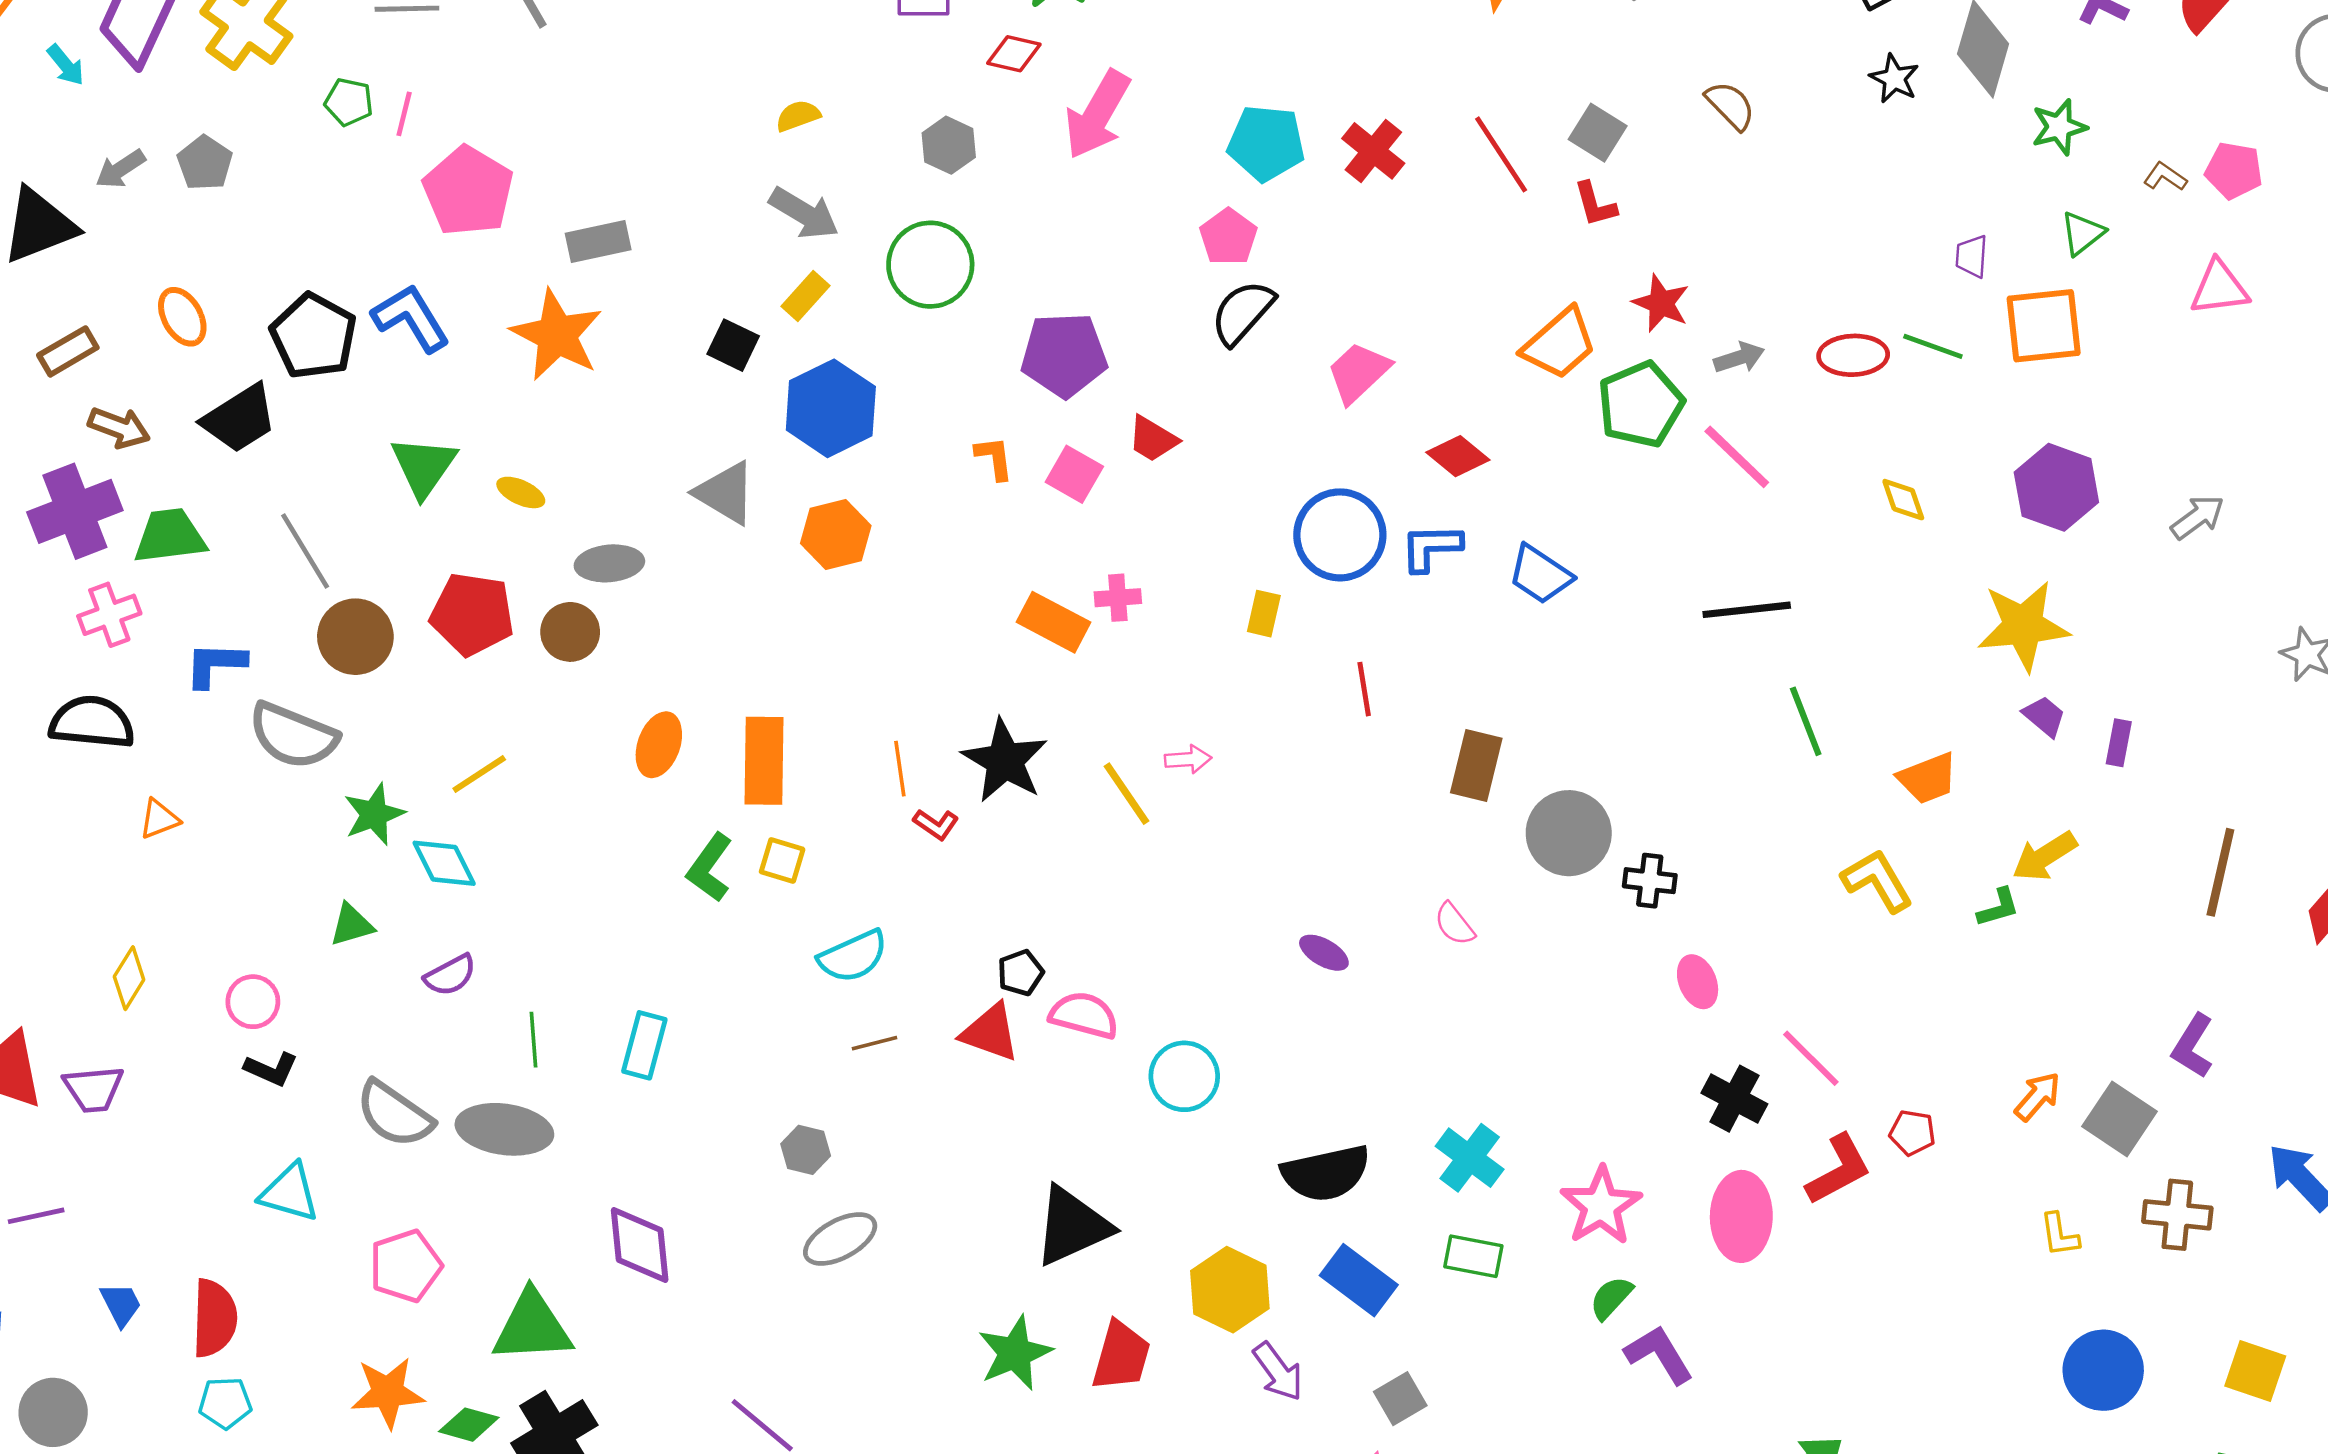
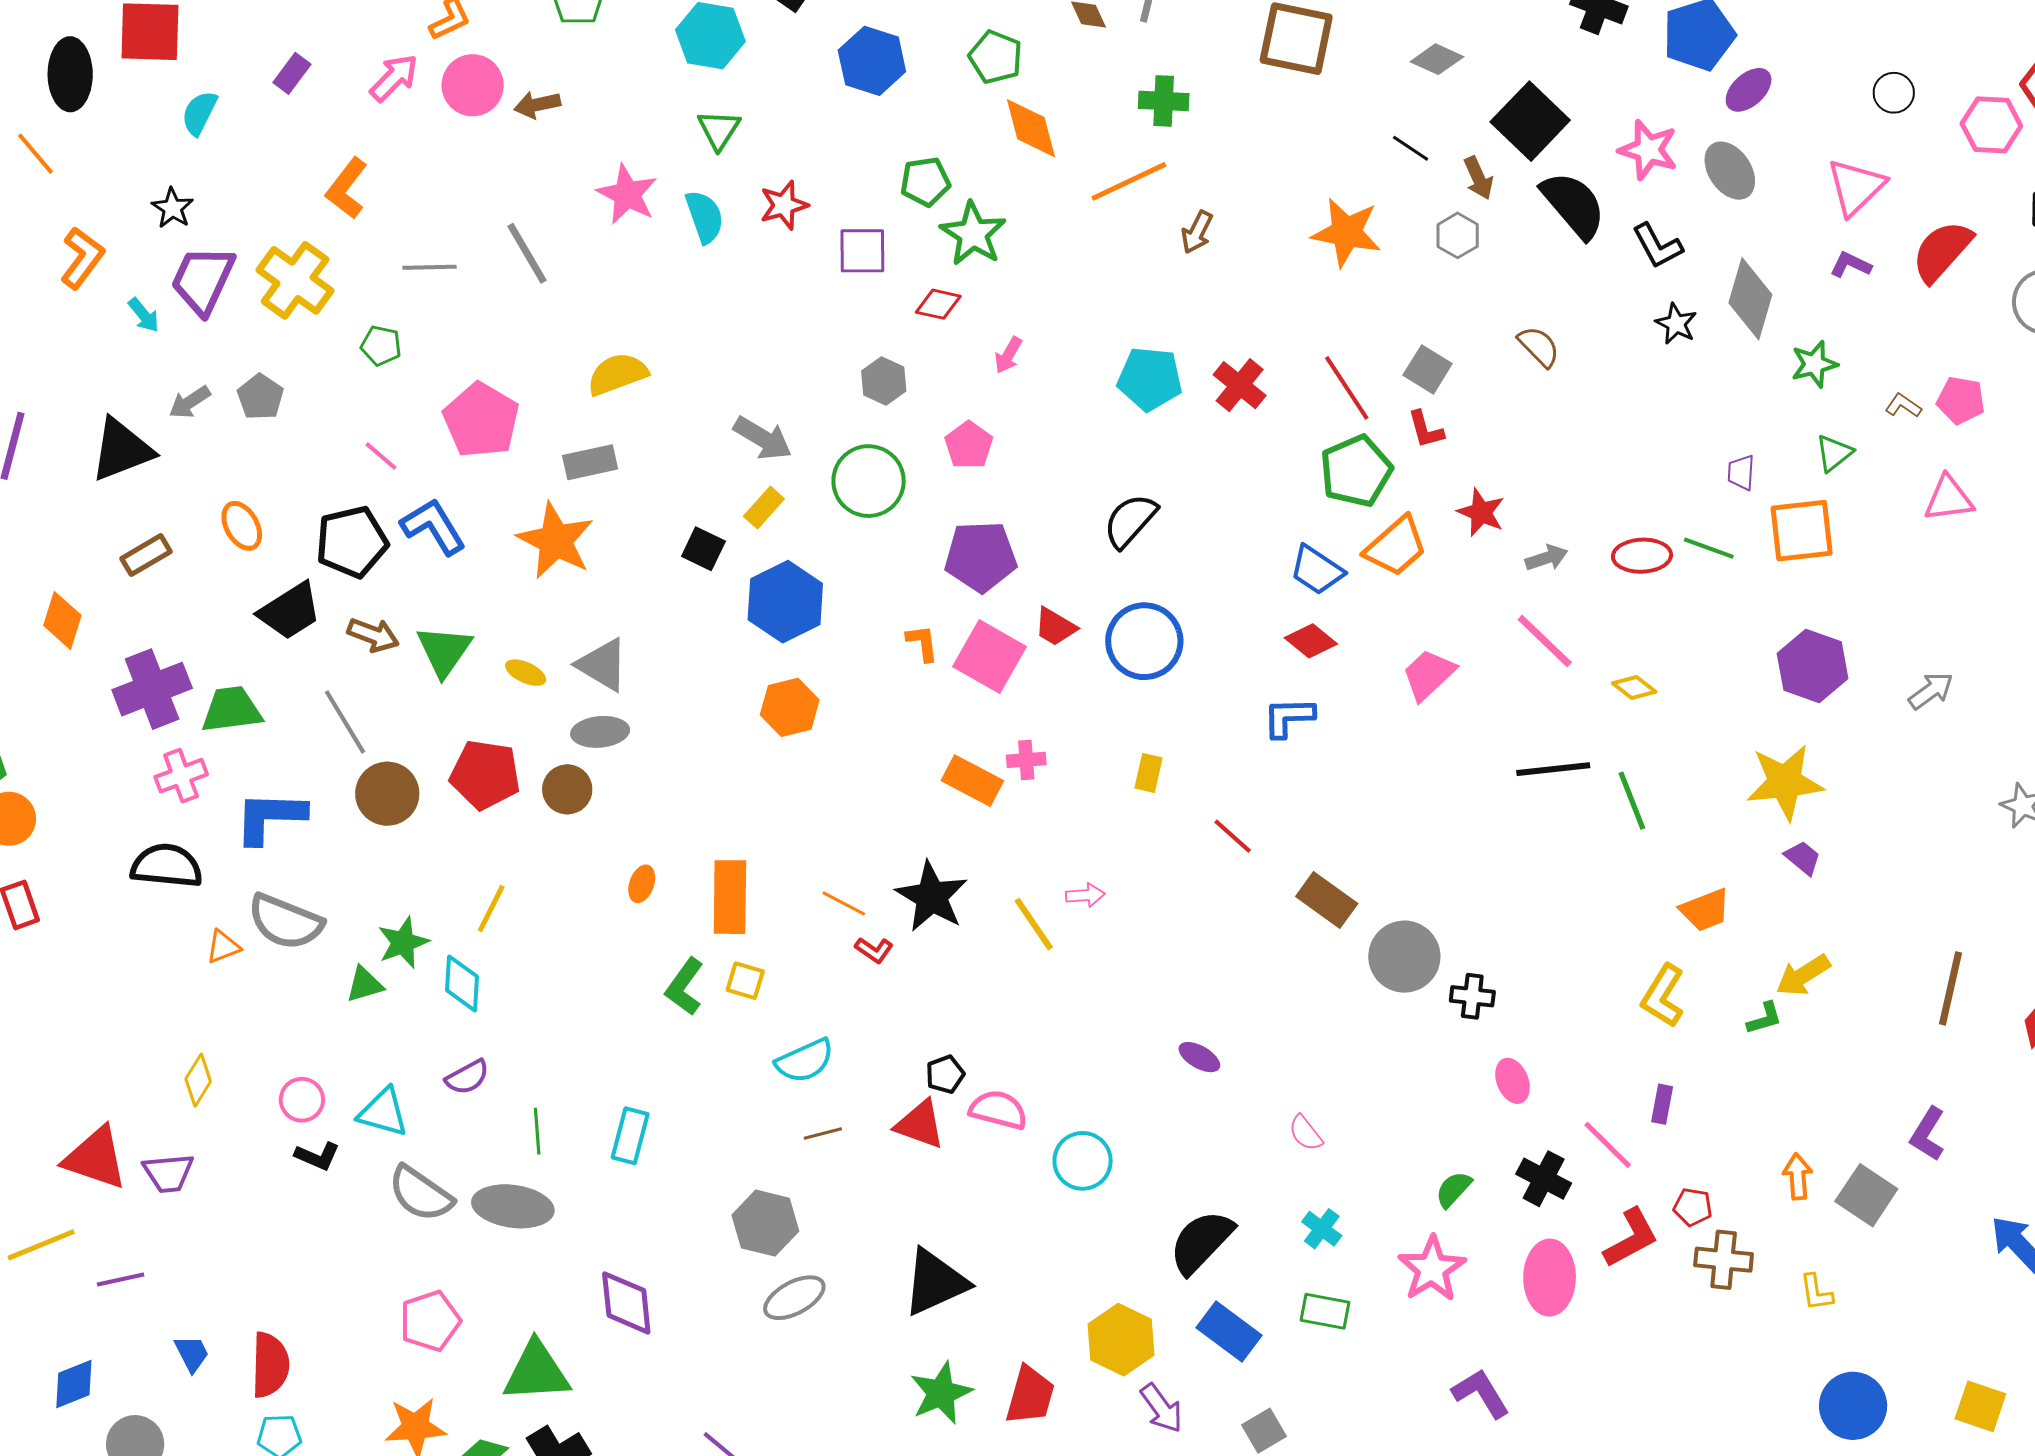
pink line: (404, 114) -> (381, 456), moved, turned -63
pink arrow: (1097, 115) -> (1008, 355), size x0.5
yellow semicircle: (798, 116) -> (617, 374), moved, size x1.6
pink pentagon: (1228, 237) -> (969, 445), moved
black pentagon: (314, 336) -> (352, 542), turned 30
pink trapezoid: (1358, 372) -> (1429, 675), moved
green pentagon: (1641, 404) -> (1356, 471), moved
brown arrow: (119, 428) -> (373, 635), moved
pink square: (1074, 474) -> (990, 657), size x1.5
gray triangle: (726, 493) -> (603, 665), moved
yellow diamond: (1903, 500) -> (1634, 687), moved, turned -33
blue circle: (1340, 535) -> (1144, 641), moved
blue trapezoid: (1540, 574) -> (1317, 570), moved
blue L-shape: (215, 664) -> (270, 817), size x1.4
red line: (1364, 689) -> (1233, 836), turned -39
green line: (1806, 721) -> (1632, 801), moved
gray semicircle: (293, 736) -> (285, 922), moved
purple rectangle: (2119, 743) -> (1662, 1104), moved
orange ellipse: (659, 745) -> (642, 884), size x0.7
brown rectangle: (1476, 766) -> (1327, 900), turned -68
orange line: (900, 769) -> (844, 903), turned -54
yellow line: (479, 774) -> (491, 909), turned -30
cyan diamond: (444, 863) -> (462, 983), turned 30
yellow L-shape: (1877, 881) -> (1663, 996), turned -118
pink semicircle: (1454, 924) -> (1306, 1133), moved
green triangle: (352, 925) -> (365, 984), moved
orange arrow: (2038, 1096) -> (1798, 1177), turned -45
gray hexagon: (806, 1150) -> (765, 1223), size x1.6
cyan cross: (1470, 1158) -> (1322, 1229), size x0.7
black semicircle: (1326, 1173) -> (1201, 1242), turned 146
cyan triangle: (290, 1193) -> (383, 1112), moved
brown cross: (2177, 1215) -> (1724, 1260), moved
black triangle: (1072, 1226) -> (935, 1282), moved
green semicircle: (1611, 1298) -> (1453, 1189), moved

